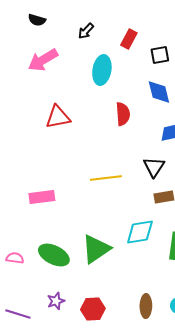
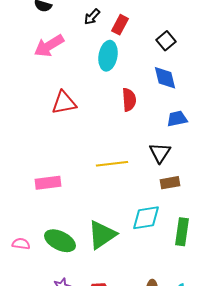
red rectangle: (129, 39) -> (120, 25), moved
black square: (160, 55) -> (166, 41), turned -30

